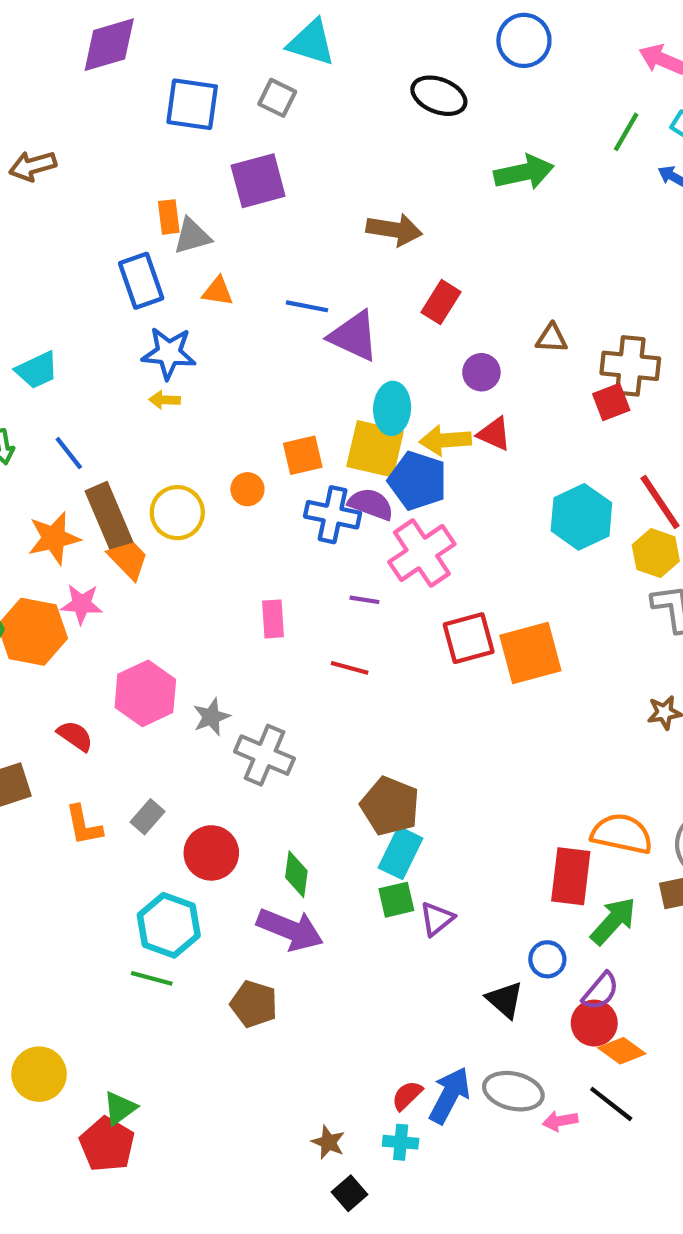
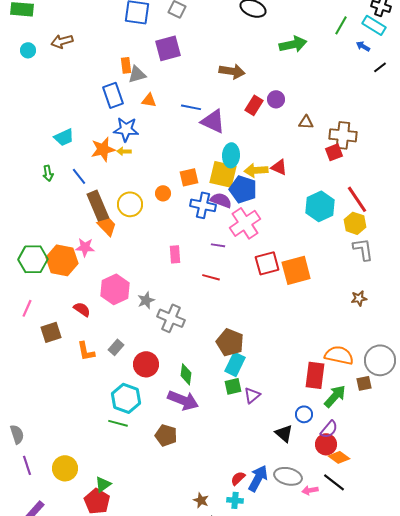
purple circle: (481, 372) -> (276, 99), moved
orange star: (54, 538) -> (103, 149), moved

